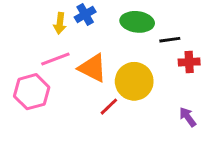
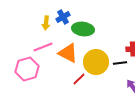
green ellipse: (137, 22) -> (83, 29), moved
black line: (170, 40) -> (120, 63), moved

